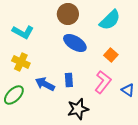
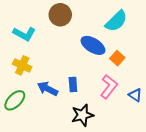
brown circle: (68, 14) -> (60, 15), moved
blue ellipse: (75, 43) -> (93, 45), moved

